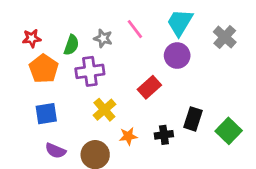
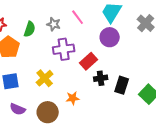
purple cross: (90, 71) -> (64, 49), moved
yellow cross: (104, 110) -> (45, 78), moved
black cross: (164, 135) -> (101, 78), moved

